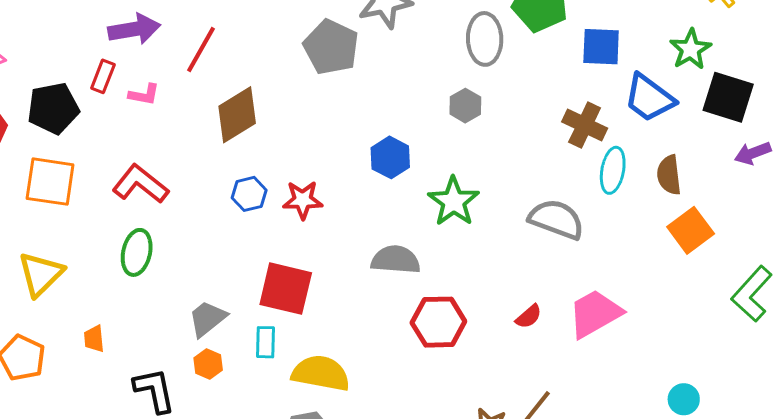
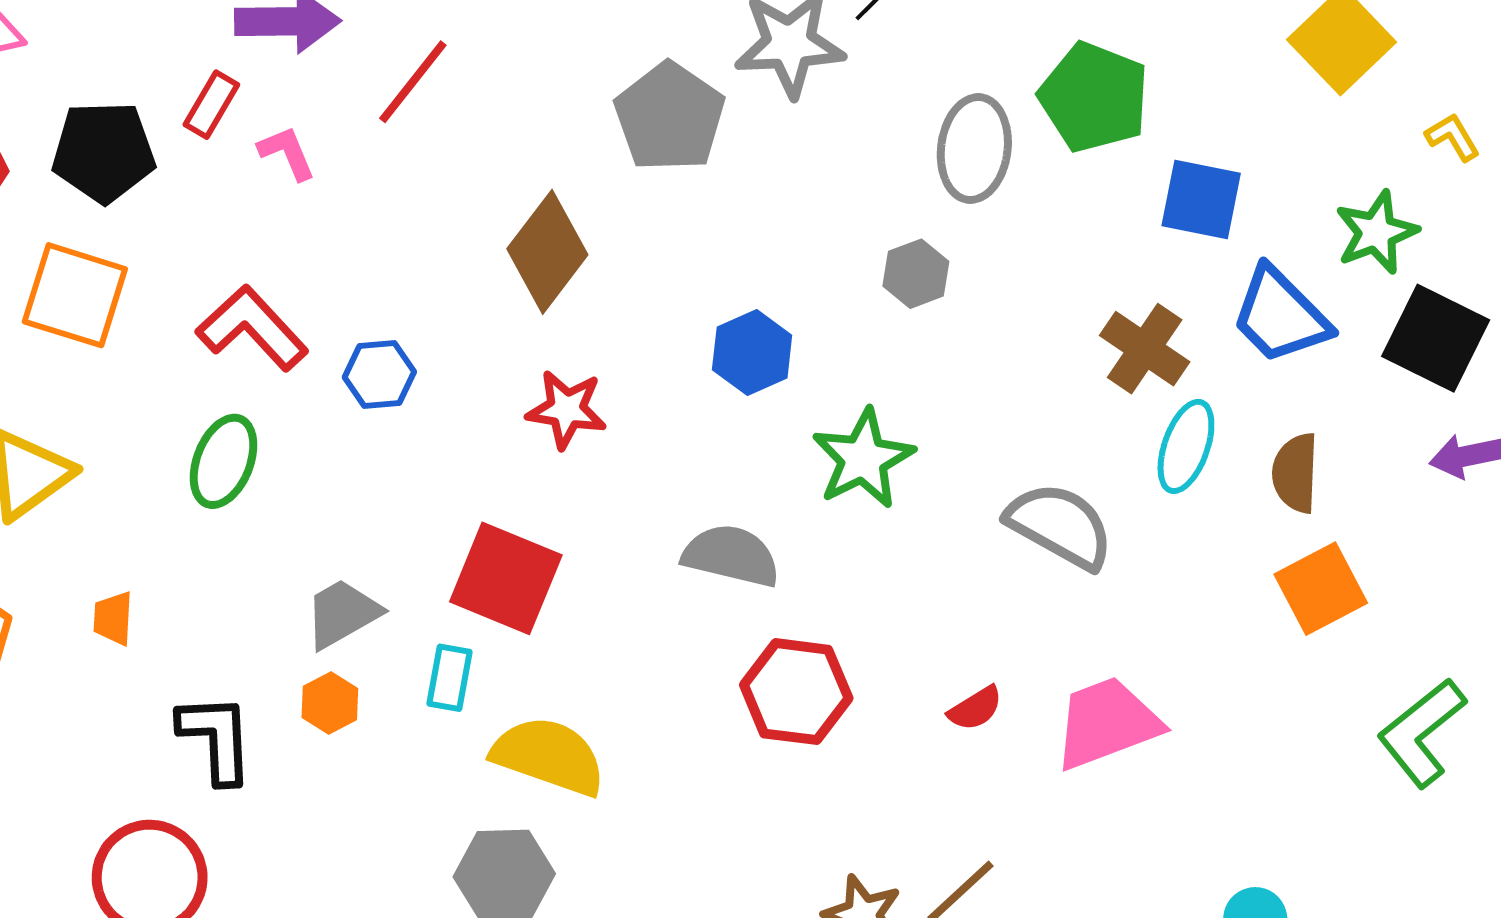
pink L-shape: (144, 95) -> (287, 153), turned -132
brown diamond: (237, 115) -> (547, 252), moved, turned -30
blue hexagon: (249, 194) -> (379, 375), moved

